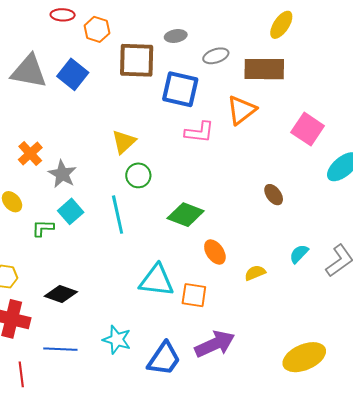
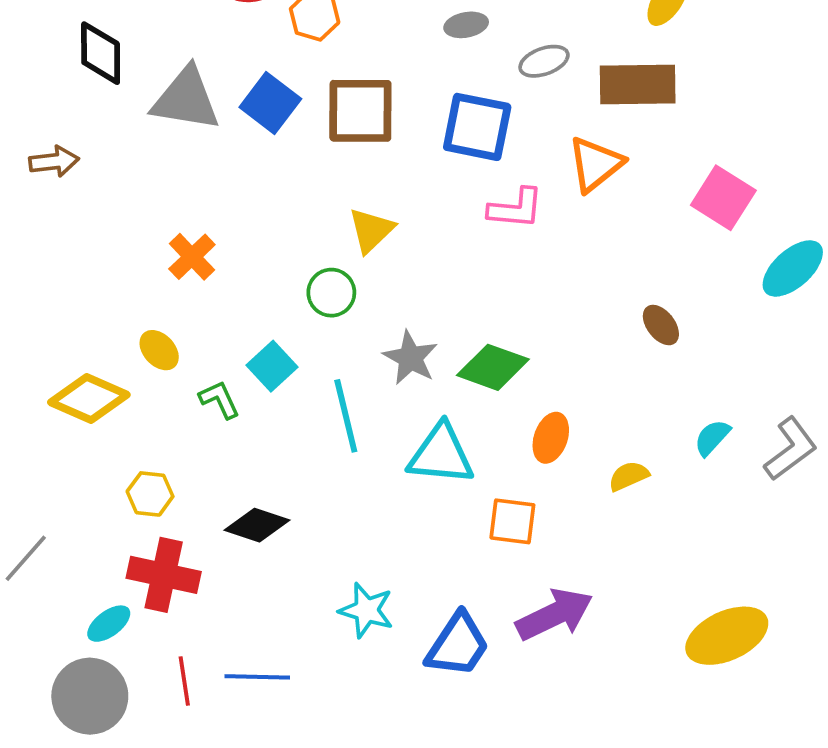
brown square: (137, 60) -> (360, 111), moved
gray star: (62, 174) -> (411, 358), moved
green circle: (138, 175) -> (331, 293), moved
cyan line: (118, 215) -> (346, 416), moved
green L-shape: (43, 228) -> (219, 400), turned 65
orange ellipse: (215, 252) -> (551, 438), turned 55
cyan triangle: (157, 280) -> (441, 454), moved
blue line: (60, 349) -> (257, 677), moved

